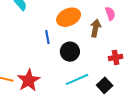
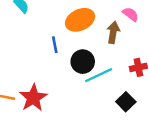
pink semicircle: (110, 14) -> (131, 14), turned -32
cyan line: (77, 79) -> (99, 75), moved

